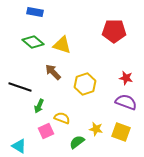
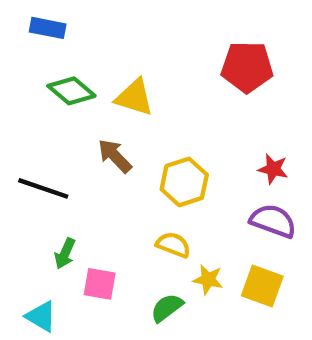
blue rectangle: (35, 12) -> (48, 28), moved
green arrow: (39, 106) -> (65, 253), moved
yellow semicircle: (62, 118) -> (173, 245), moved
pink square: (46, 131) -> (100, 284), turned 35

